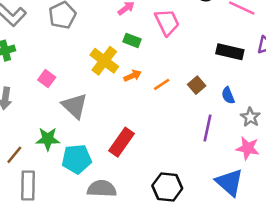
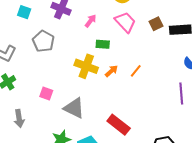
brown square: (197, 85) -> (156, 24), moved, turned 32
red rectangle: (122, 142) -> (119, 125), turned -70

